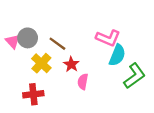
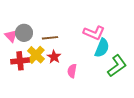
brown line: (57, 44) -> (50, 38), turned -42
red star: (71, 64) -> (54, 57), moved
red cross: (33, 94) -> (20, 61), moved

